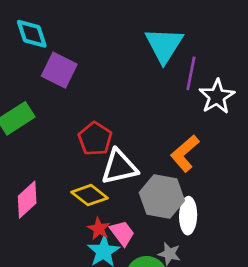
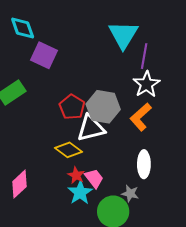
white star: (217, 97) -> (147, 84), moved
gray hexagon: (162, 197) -> (103, 107), moved
pink diamond: (27, 200) -> (20, 184), moved

